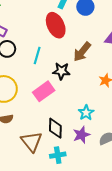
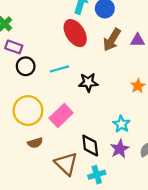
brown arrow: (82, 52) -> (112, 40), moved
cyan line: (37, 55) -> (59, 69), turned 66
pink rectangle: (44, 91) -> (61, 115), moved

